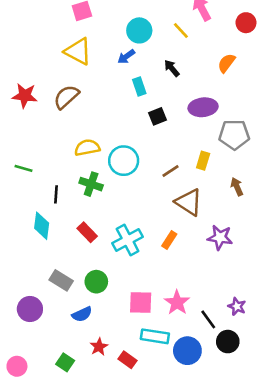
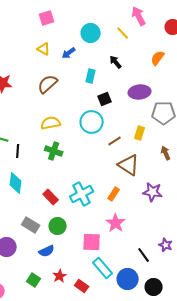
yellow triangle: (78, 51) -> (44, 49), size x0.6
blue arrow: (126, 57) -> (69, 53), moved
cyan rectangle: (139, 86) -> (91, 76), turned 32
brown semicircle: (66, 97) -> (48, 84), moved
cyan circle: (124, 161) -> (92, 122), moved
black line: (56, 194) -> (18, 151), moved
red rectangle: (87, 232) -> (51, 197), moved
pink star: (177, 302) -> (116, 223), moved
cyan rectangle: (155, 336) -> (103, 268), turned 40
black circle: (228, 342) -> (154, 287), moved
green square: (65, 362) -> (34, 280), moved

